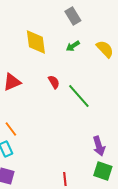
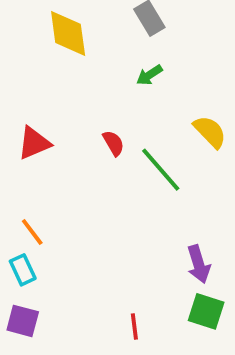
yellow diamond: (36, 42) -> (68, 33), moved
yellow semicircle: (105, 49) -> (210, 132), moved

